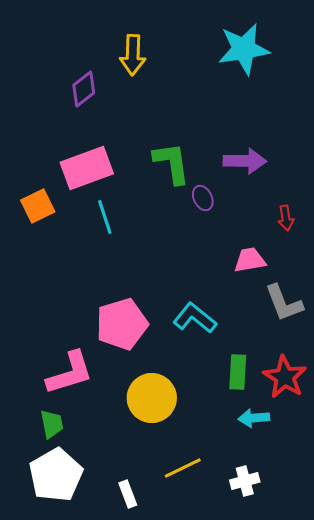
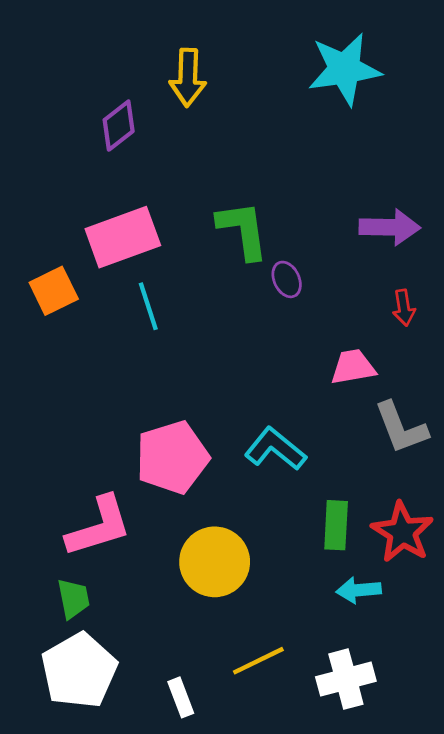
purple arrow: (245, 161) -> (390, 227), moved
white cross: (245, 481) -> (346, 679), size x1.4

